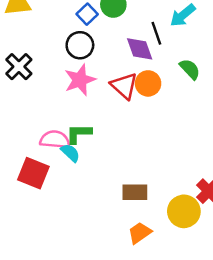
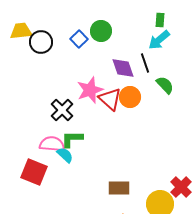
black line: (156, 33) -> (145, 63), moved
black circle: (80, 45) -> (41, 42), moved
black cross: (19, 67) -> (62, 110), moved
pink star: (80, 80) -> (90, 90), moved

